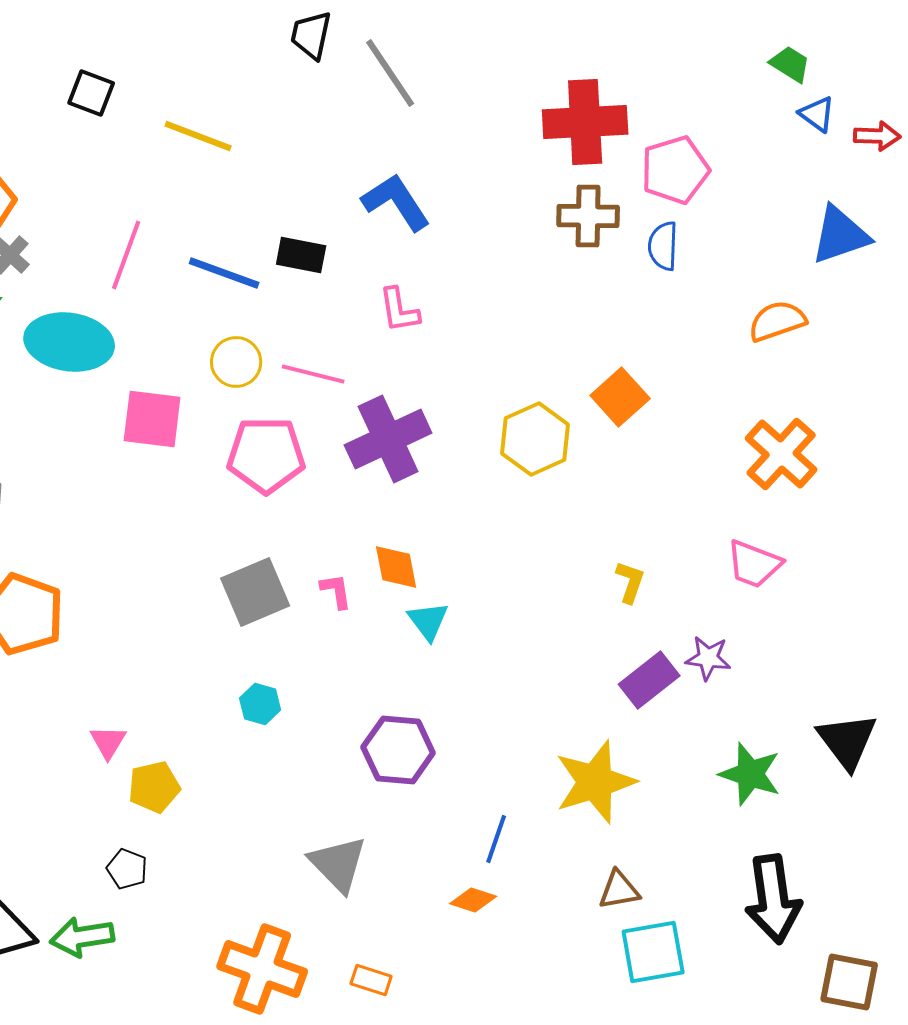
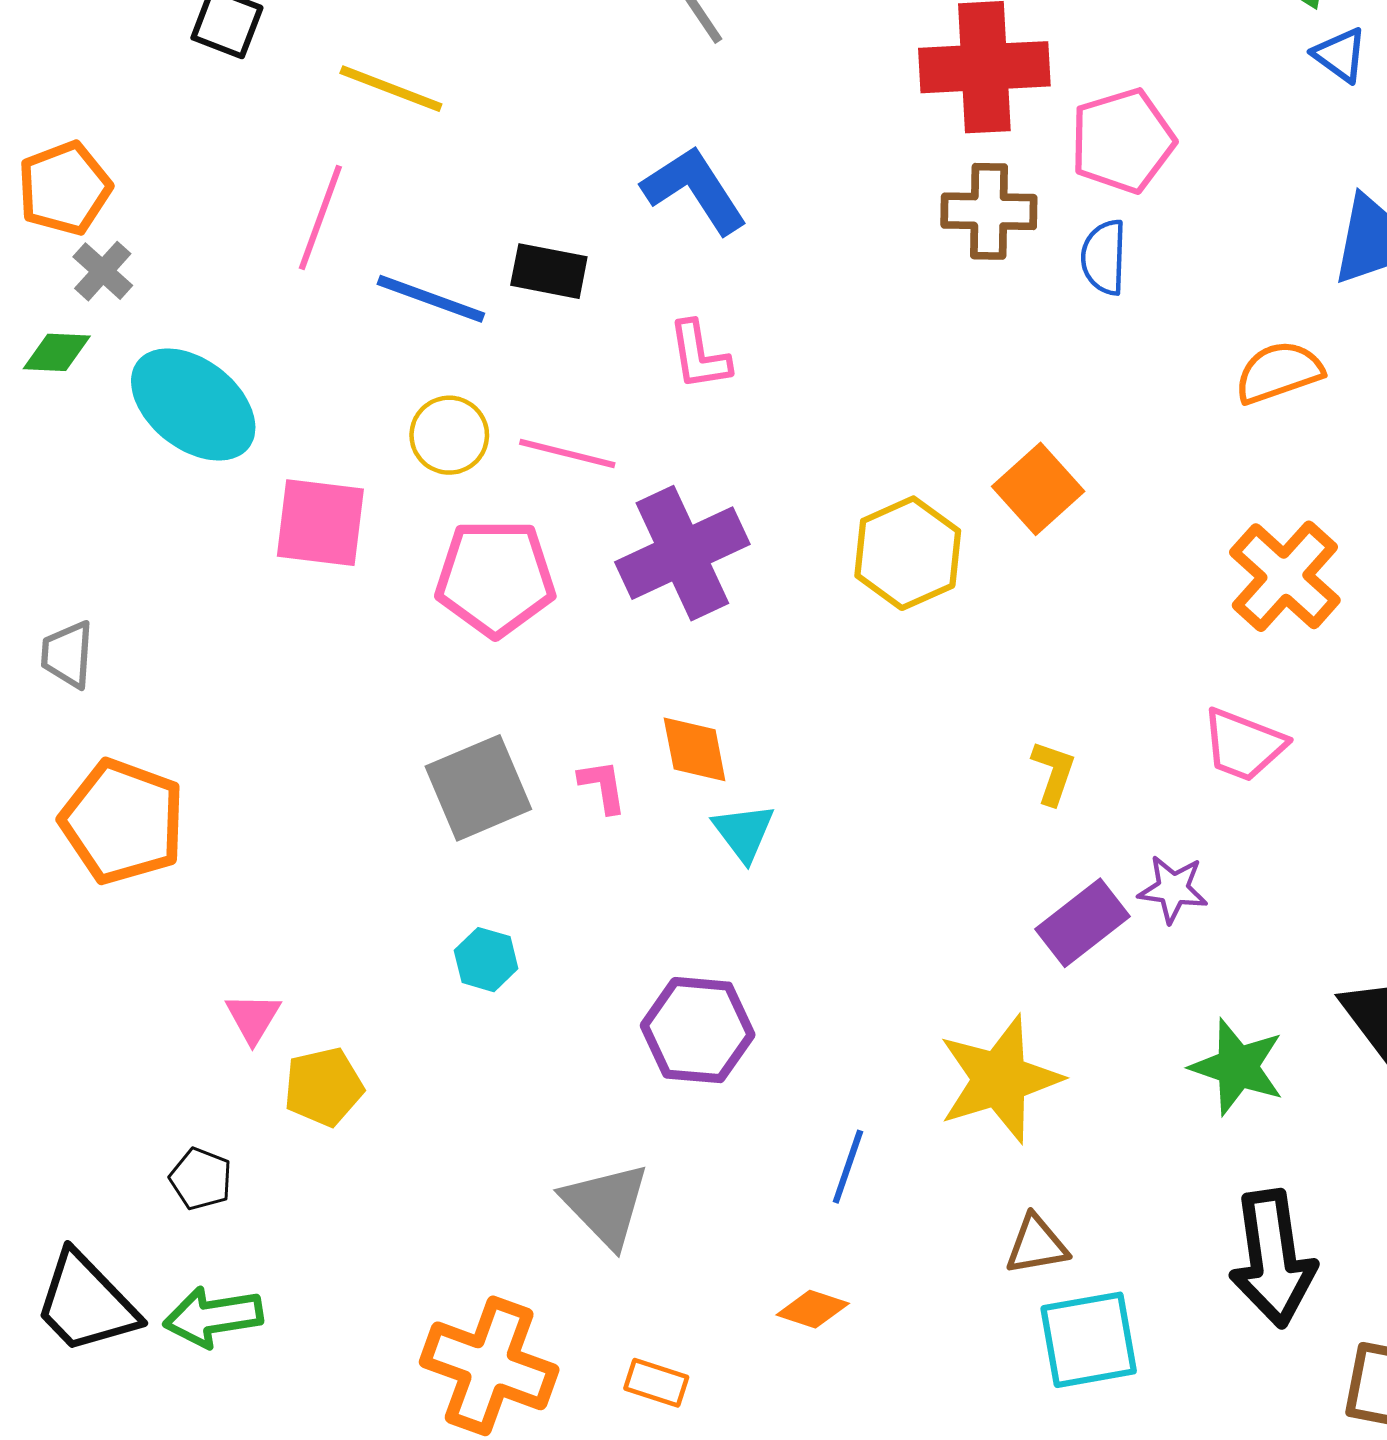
pink line: (126, 255) -> (320, 217), moved
cyan ellipse: (69, 342) -> (193, 404), turned 30
black pentagon: (127, 869) -> (201, 1179), moved
orange diamond: (473, 900) -> (813, 1309), moved

